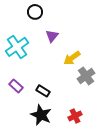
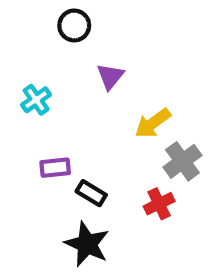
cyan cross: (17, 47) -> (36, 100), size x0.6
purple rectangle: (16, 86) -> (55, 168), moved, turned -48
red cross: (75, 116) -> (159, 204), moved

